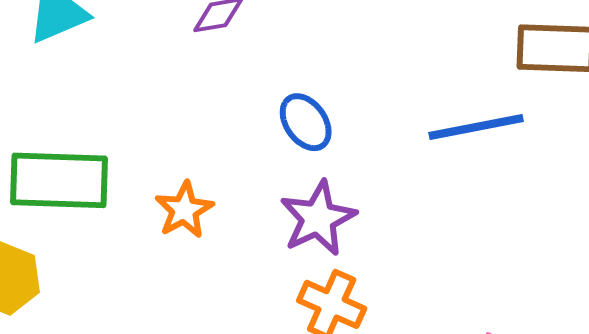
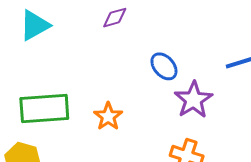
purple star: (318, 218) -> (193, 100), moved

